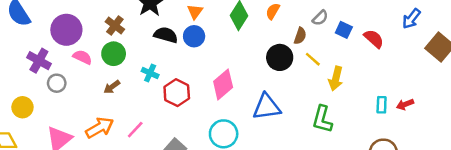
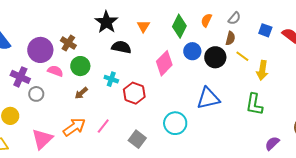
gray semicircle: (320, 18) -> (234, 18), moved
brown cross: (115, 25) -> (68, 43), moved
blue circle: (194, 36) -> (192, 51), moved
pink diamond: (223, 84) -> (164, 63), moved

